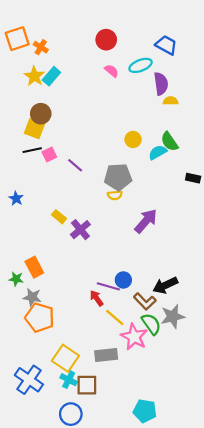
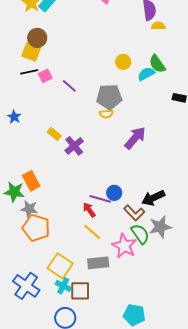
green star: (16, 279) -> (14, 192), size x1.5
yellow line: (115, 318) -> (92, 232), moved

